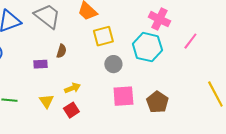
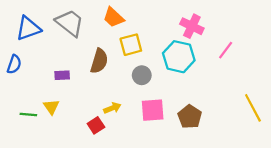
brown semicircle: (61, 51) -> (99, 61), moved, size x1.6
yellow arrow: (72, 88) -> (112, 108), moved
yellow triangle: (46, 101) -> (51, 107), moved

